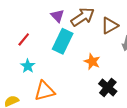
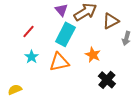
orange triangle: (45, 91) -> (59, 62), moved

